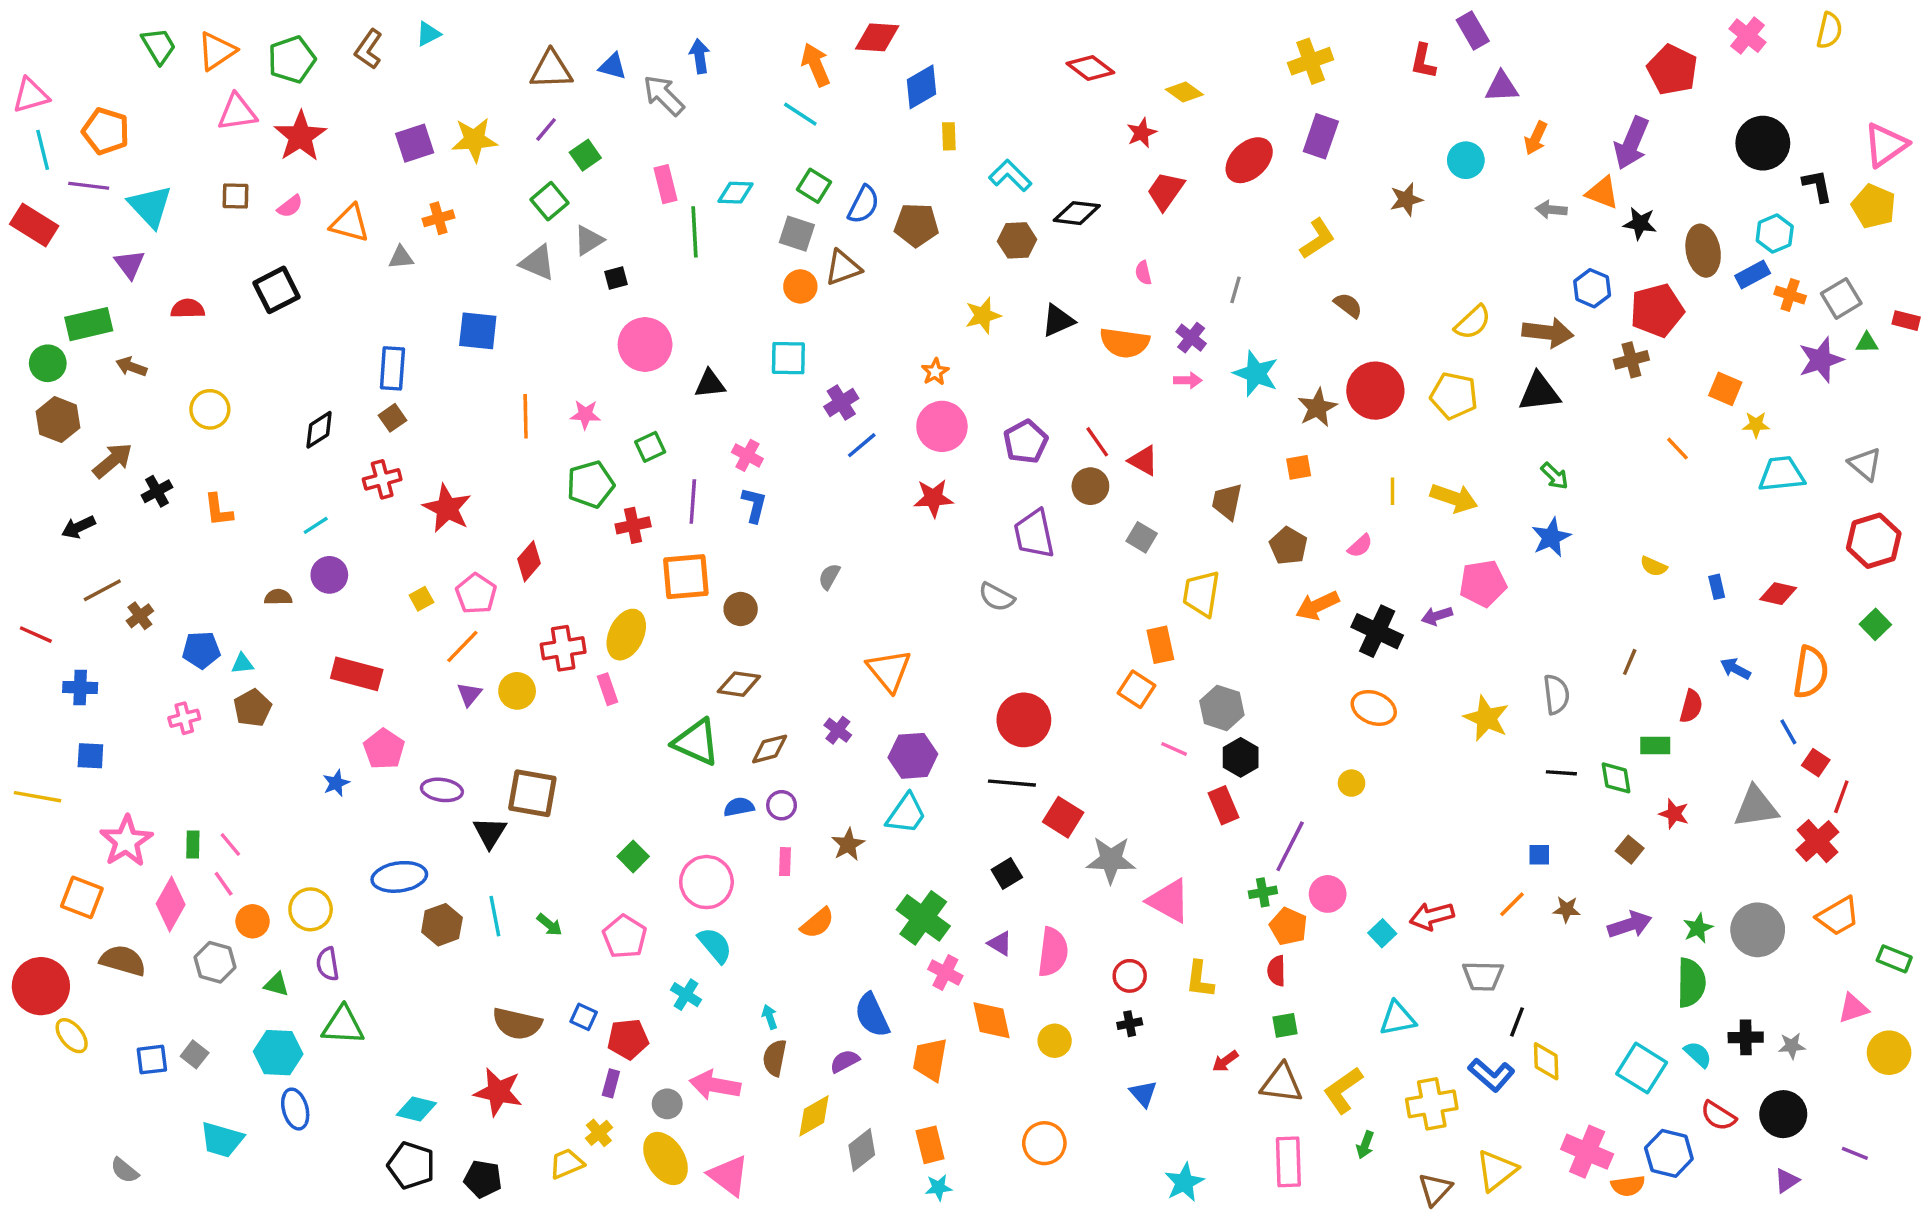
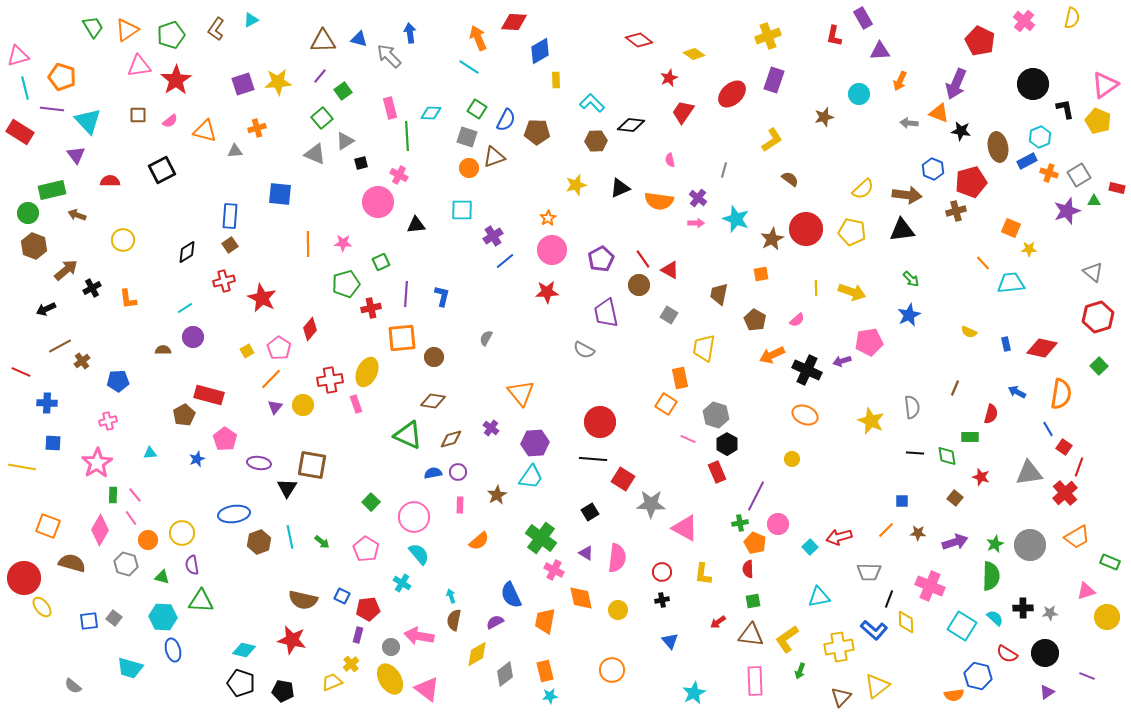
pink cross: (747, 455) -> (399, 175), moved
cyan trapezoid: (1782, 474) -> (1011, 283), moved
red diamond: (1778, 594) -> (1042, 348), size x1.4
cyan triangle: (242, 664) -> (150, 453), moved
brown pentagon: (253, 708) -> (184, 415), moved
pink star: (126, 841) -> (97, 463), moved
pink cross: (1587, 1152) -> (930, 586), moved

